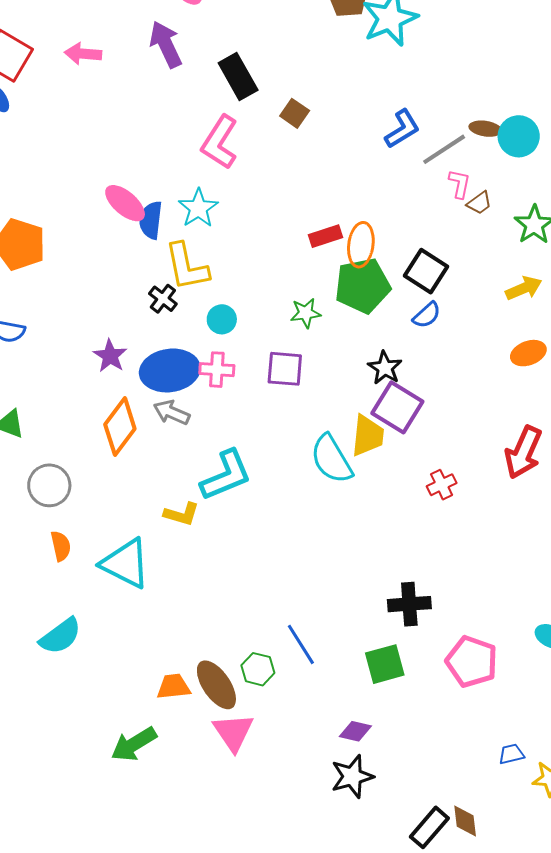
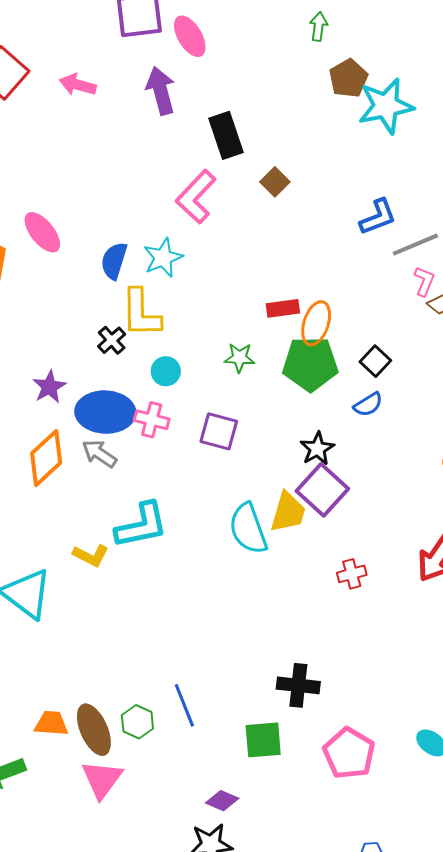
pink ellipse: (125, 203) -> (42, 232), moved
black square: (426, 271) -> (375, 361), size x0.7
green star: (306, 313) -> (239, 358), moved

